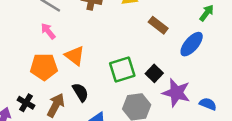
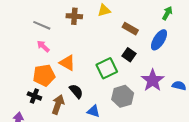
black square: (154, 73) -> (129, 55), moved
purple star: (176, 93) -> (153, 80), turned 30
black cross: (26, 103) -> (34, 96), moved

